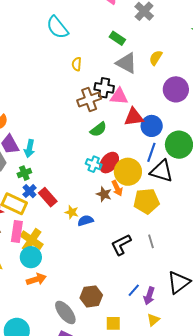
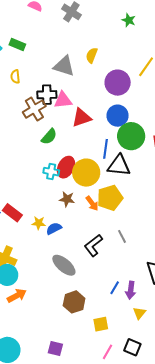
green rectangle: (117, 38) -> (17, 45), moved
blue circle: (152, 126) -> (118, 116), moved
orange arrow: (117, 188) -> (92, 203), moved
gray ellipse: (65, 312) -> (64, 265), moved

